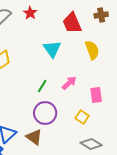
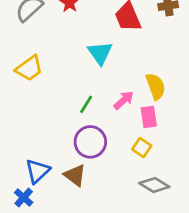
yellow semicircle: (92, 50) -> (156, 86), moved
pink rectangle: (96, 95) -> (149, 117), moved

